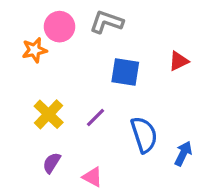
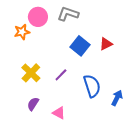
red triangle: (179, 61) -> (106, 44), moved
blue square: (125, 72) -> (80, 46), turned 30

